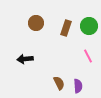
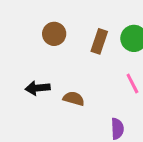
brown semicircle: (59, 83) -> (74, 99), moved, turned -48

